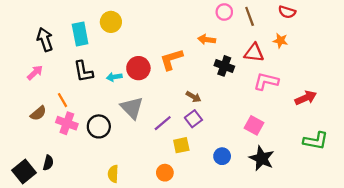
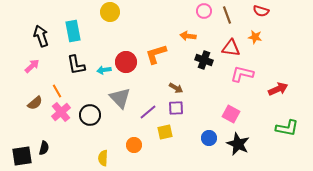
yellow circle: (111, 22) -> (110, 12), moved
purple square: (193, 119) -> (176, 108), turned 35
pink cross: (67, 123) -> (61, 112), turned 30
blue circle: (222, 156) -> (209, 138), moved
black square: (24, 172) -> (22, 156), turned 30
orange circle: (165, 173) -> (134, 145), moved

